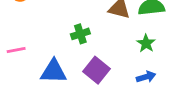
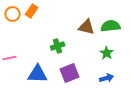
purple square: (96, 70) -> (70, 73), turned 30

